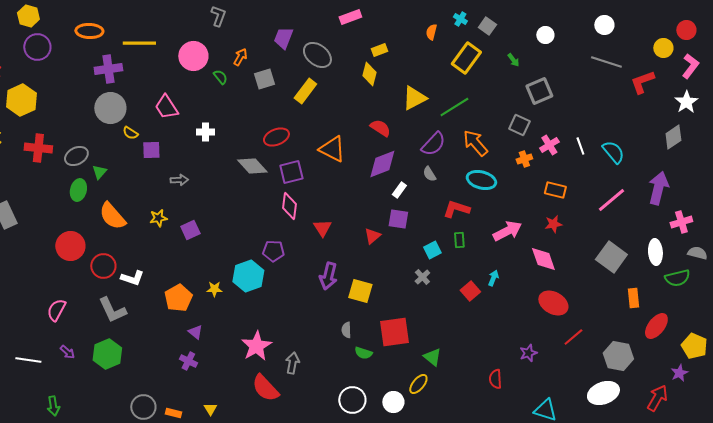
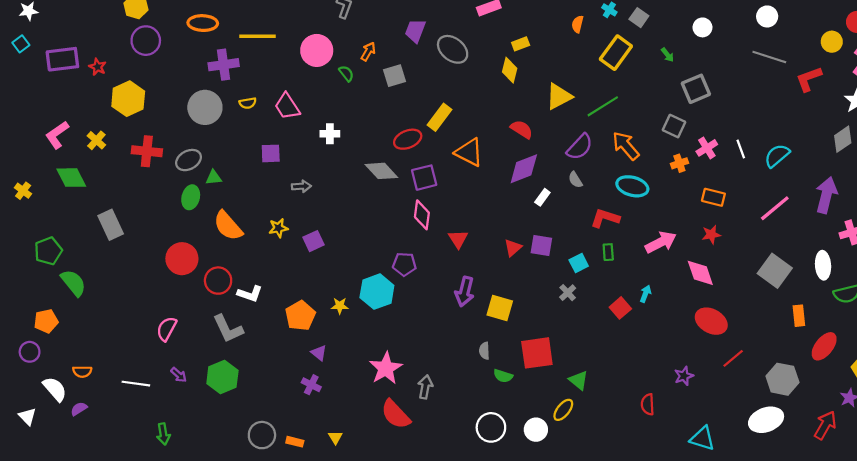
yellow rectangle: (305, 91) -> (439, 117), moved
gray circle: (110, 108) -> (205, 107), moved
yellow semicircle: (130, 133) -> (248, 103), moved, turned -42
cyan semicircle: (613, 152) -> (777, 156), turned -90
green triangle: (99, 172) -> (214, 178), turned 42
purple square: (398, 219) -> (541, 246), moved

